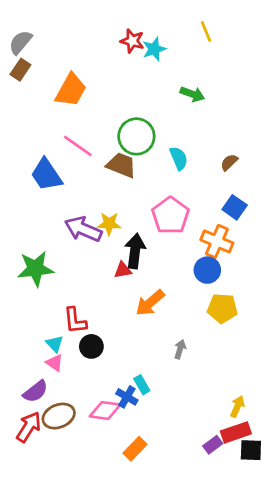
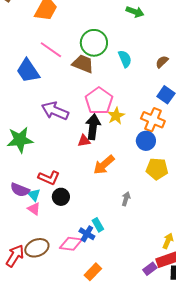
pink pentagon: (170, 216) -> (99, 101), moved
yellow star: (109, 224) -> (116, 116), moved, turned -30
red L-shape: (75, 321) -> (49, 178), turned -60
purple semicircle: (35, 391) -> (20, 190), moved, turned 60

